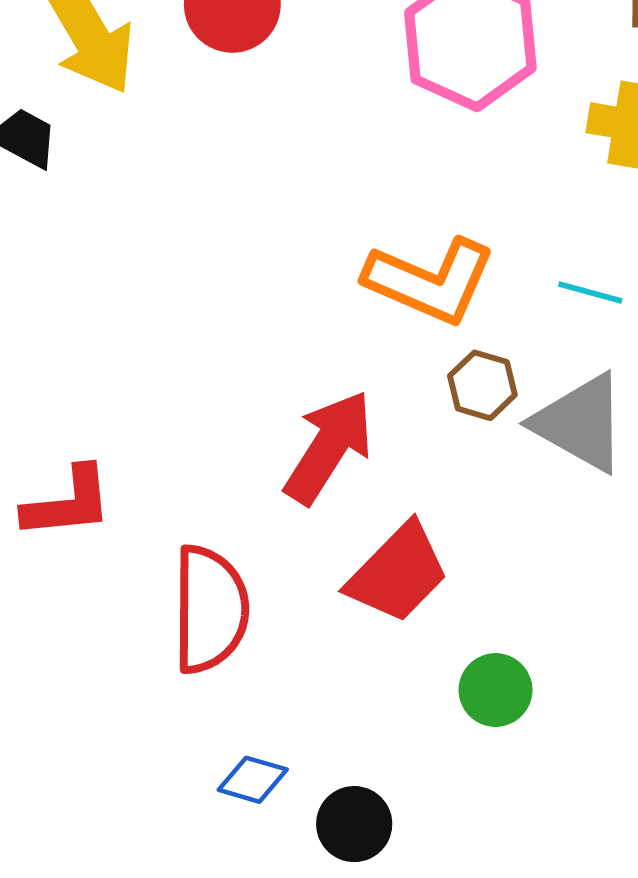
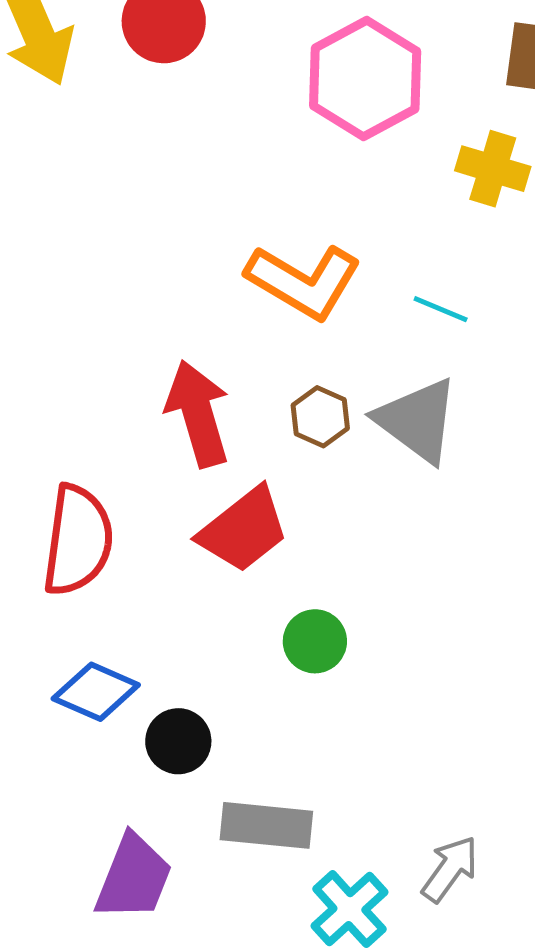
brown hexagon: (482, 385) -> (320, 417), moved
red arrow: (329, 447) -> (198, 414), turned -56
blue diamond: (253, 780) -> (96, 692), size x1.4

